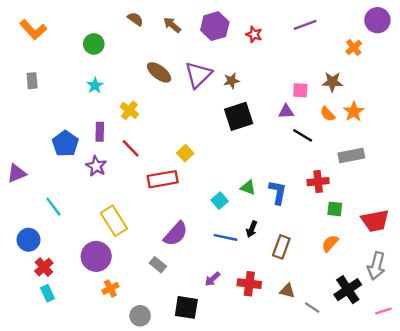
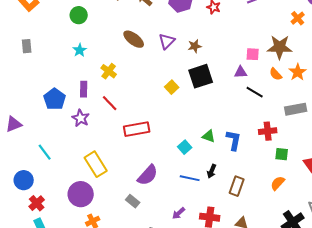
purple triangle: (198, 75) -> (167, 41), size x0.7
brown star: (332, 82) -> (280, 47), size x1.4
yellow square: (185, 153) -> (172, 87), moved

